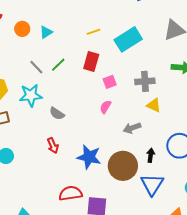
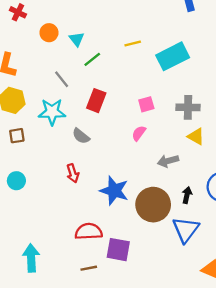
cyan triangle: (46, 32) -> (77, 39), turned -40
red rectangle: (91, 61) -> (96, 101), moved
green line: (58, 65) -> (92, 59), moved

